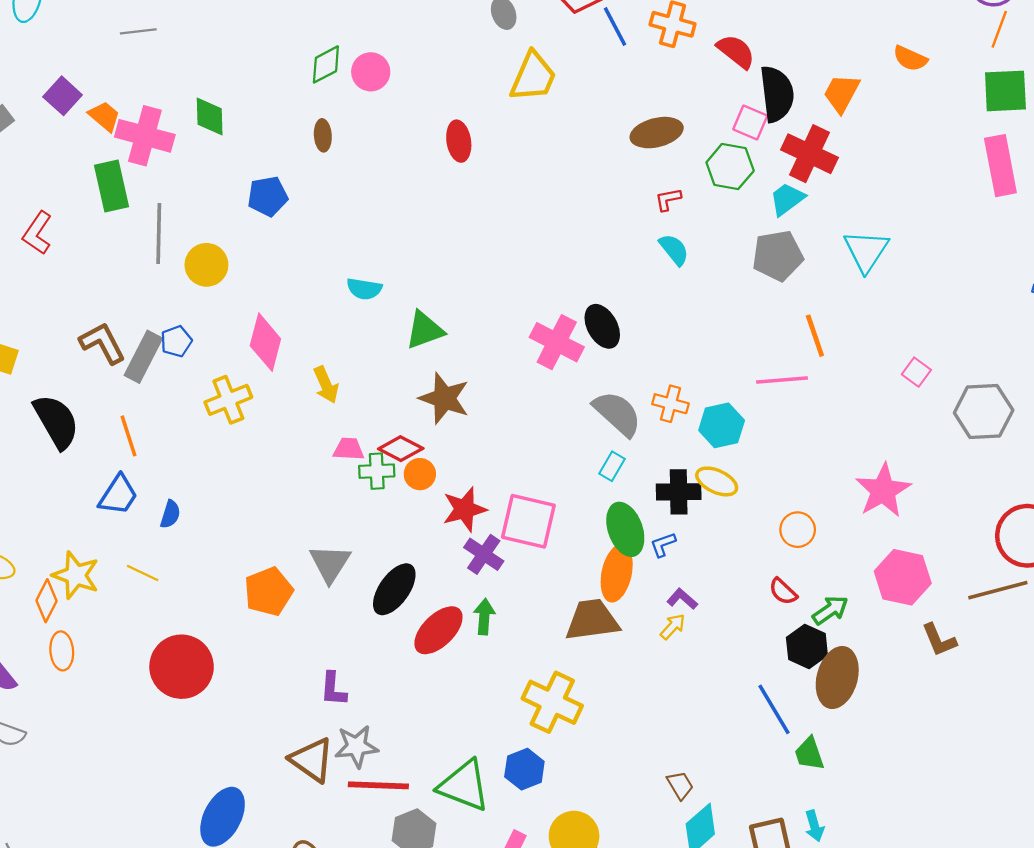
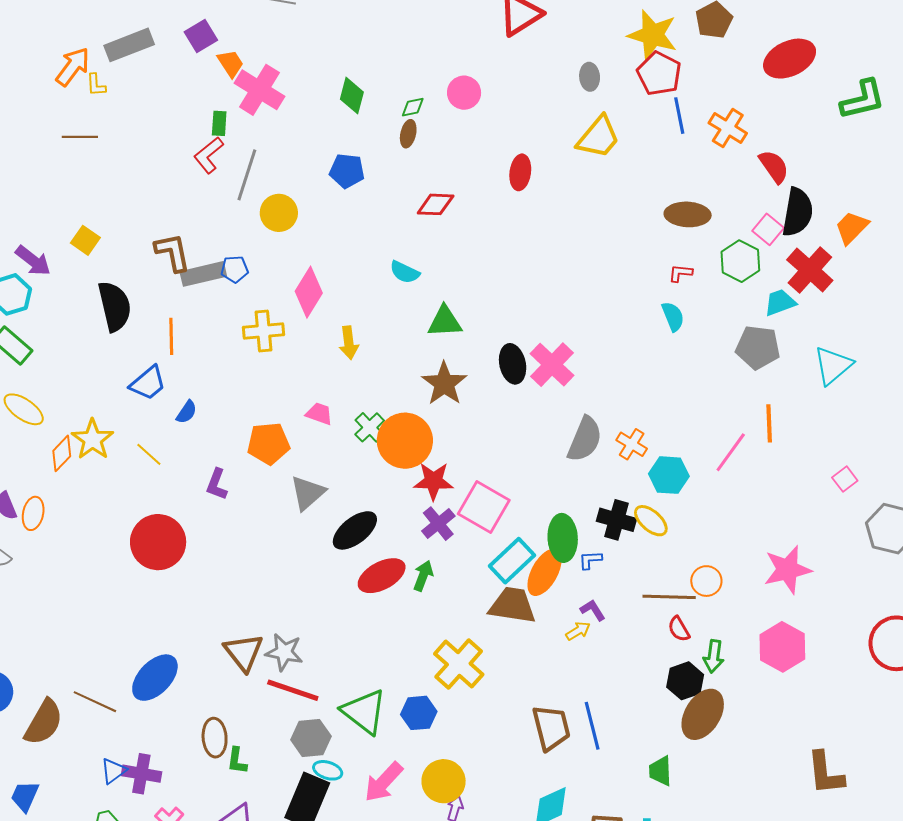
green diamond: (326, 64) -> (413, 107), moved, size x0.7
green diamond: (210, 116) -> (352, 96), moved
green rectangle: (111, 186) -> (219, 123), size x0.6
red L-shape: (37, 233) -> (209, 155), moved
black ellipse: (602, 326) -> (513, 364), moved
gray rectangle: (143, 357) -> (203, 274), turned 33
pink line: (782, 380) -> (731, 452), turned -66
gray semicircle: (617, 414) -> (585, 439), turned 54
pink trapezoid: (349, 449) -> (319, 414), moved
red diamond: (401, 449) -> (436, 204), moved, turned -42
cyan rectangle: (612, 466) -> (512, 561), moved, size x1.8
green cross: (377, 471) -> (370, 427), turned 32
orange circle: (420, 474) -> (405, 441), size x2.0
brown line: (998, 590) -> (669, 597), moved
orange pentagon: (269, 592) -> (268, 443), moved
green arrow: (830, 610) -> (714, 656), turned 116
brown L-shape: (939, 640) -> (825, 773), moved, size x1.4
orange ellipse: (62, 651) -> (33, 513), moved
purple L-shape: (333, 689) -> (217, 484), moved
blue line: (774, 709) -> (592, 726), moved
brown trapezoid: (680, 785) -> (551, 728), moved, size x1.8

